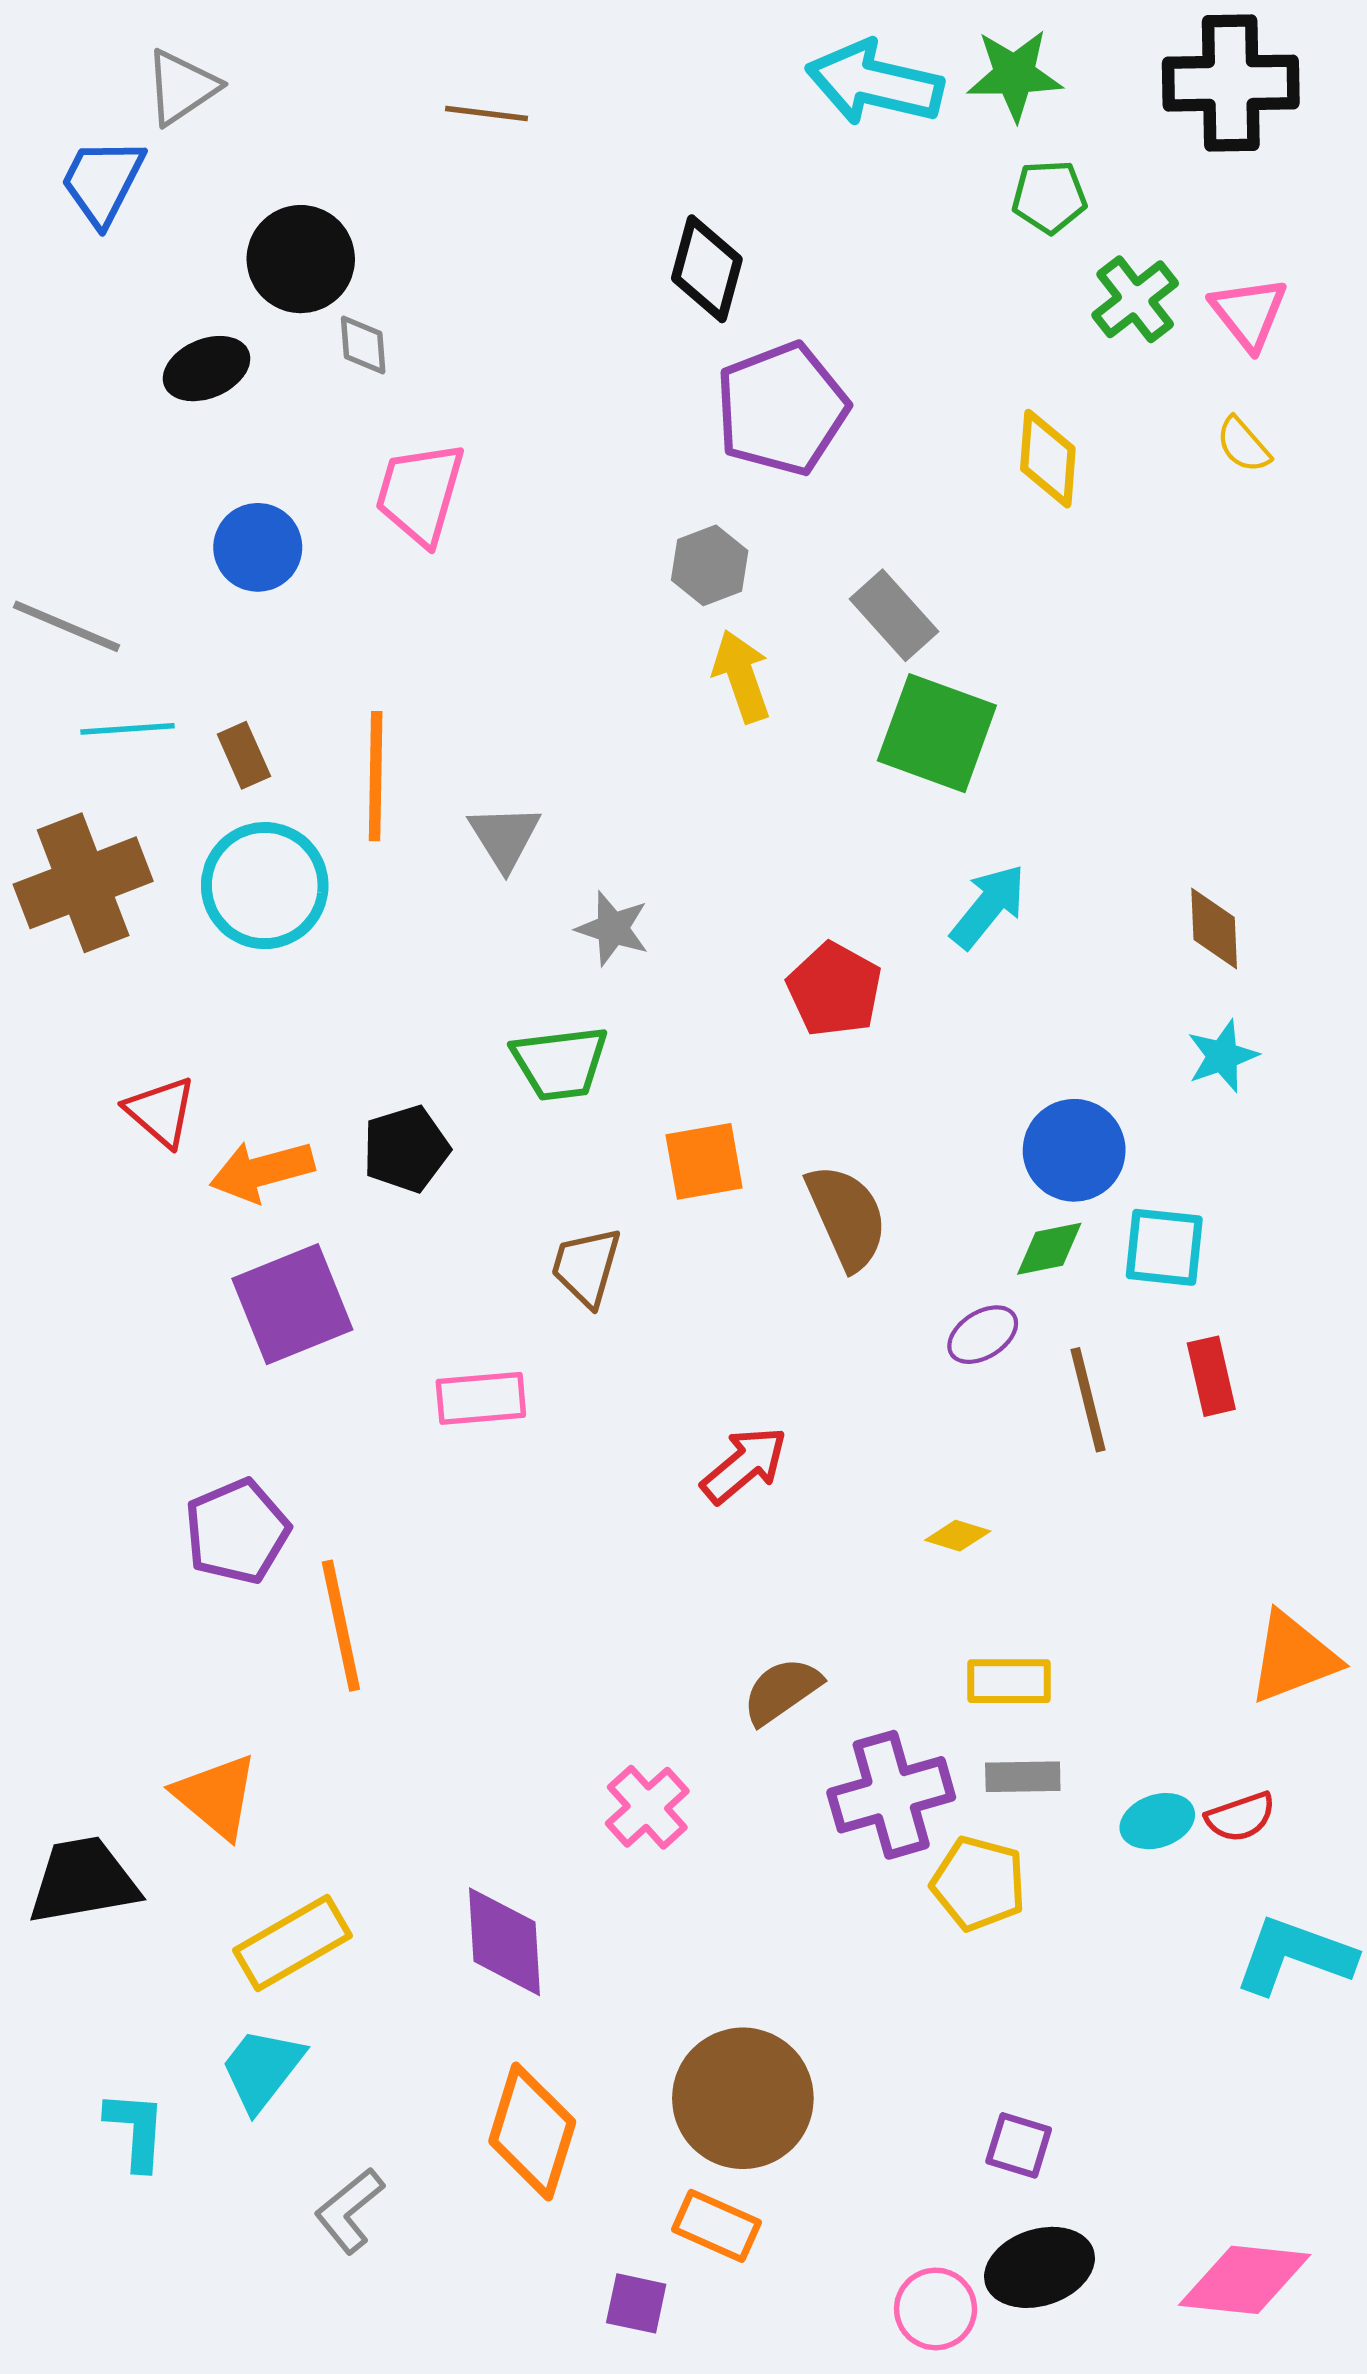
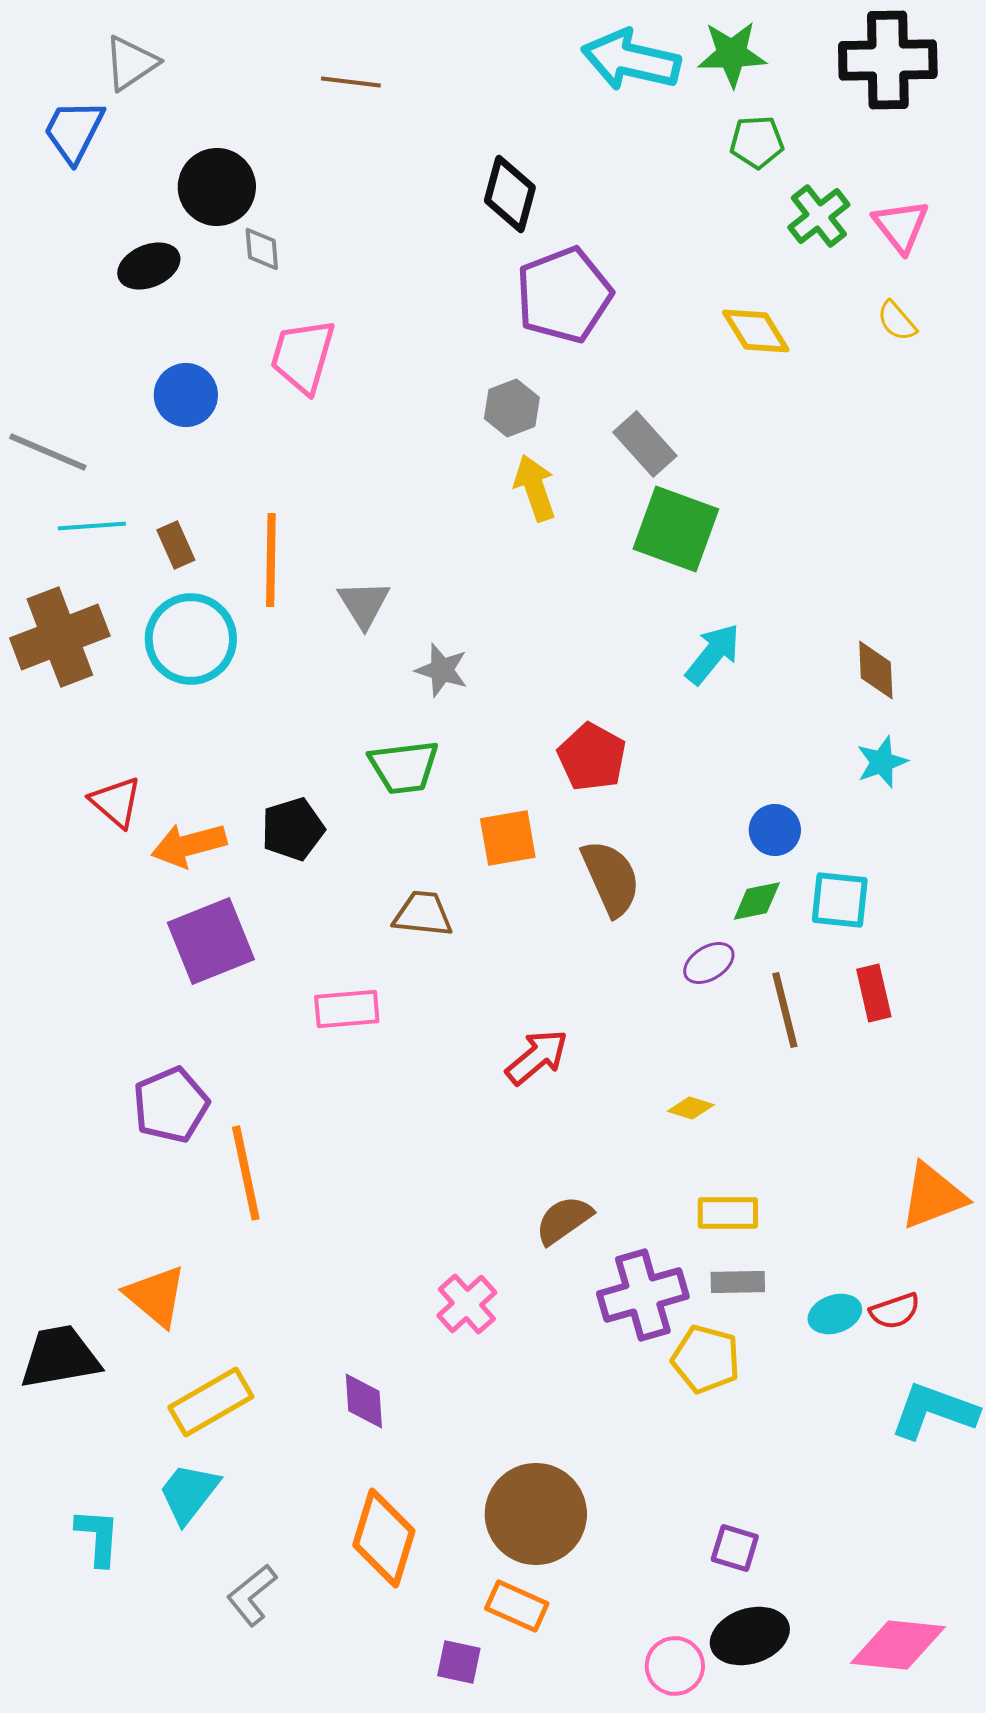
yellow diamond: (1048, 459) -> (756, 331), turned -36
red pentagon: (834, 989) -> (592, 757), moved
blue circle: (1074, 1150) -> (775, 830), size x0.7
brown trapezoid: (586, 1267) -> (423, 914), turned 80
purple diamond: (504, 1942) -> (364, 1401), size x0.7

